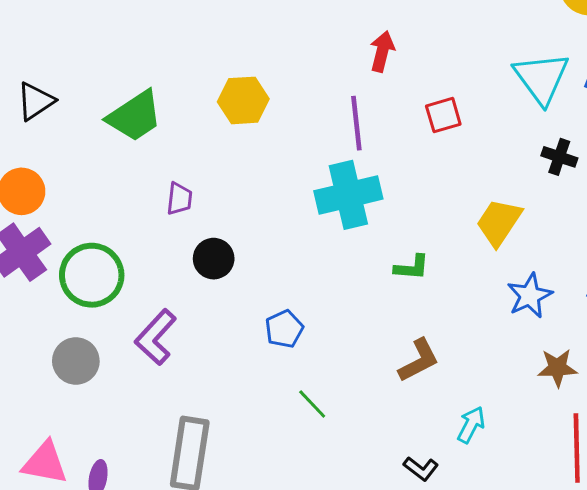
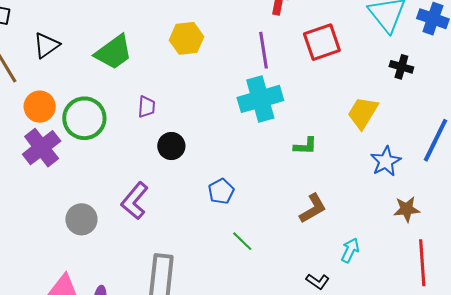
red square: (443, 115) -> (322, 42), size x1.5
green circle: (92, 275) -> (84, 118), moved

